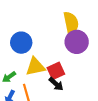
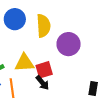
yellow semicircle: (71, 23) -> (43, 26), moved
blue circle: (21, 43) -> (15, 19), moved

